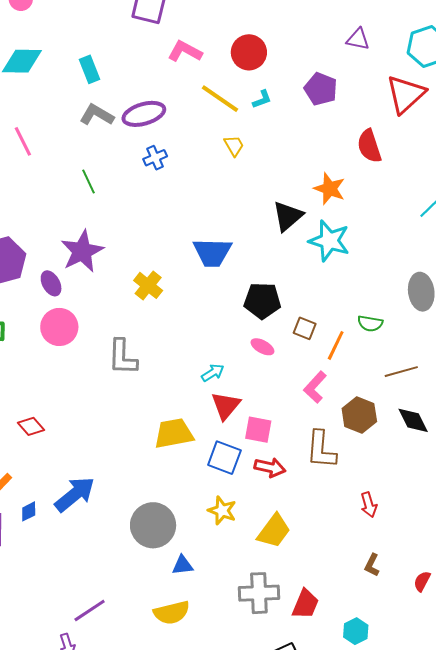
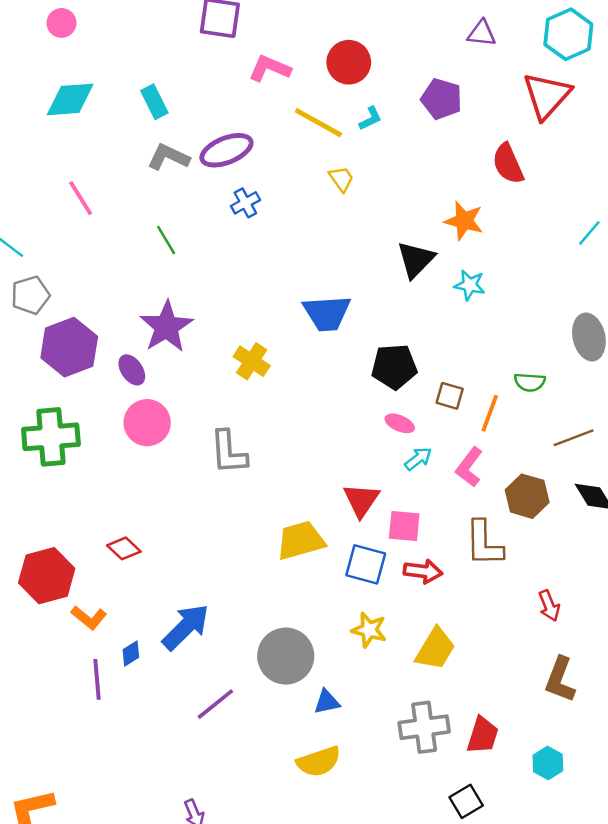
cyan star: (329, 241) -> (470, 285), size x0.6
cyan arrow: (213, 373) -> (418, 459), moved
brown L-shape: (372, 565) -> (560, 680), size x1.6
purple line: (90, 610) -> (215, 704), moved

